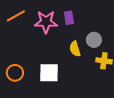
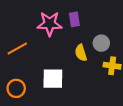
orange line: (16, 16) -> (17, 48), moved
orange circle: (15, 73) -> (16, 88), moved

